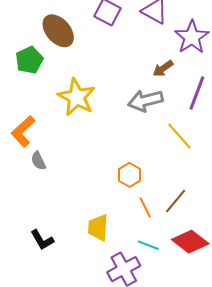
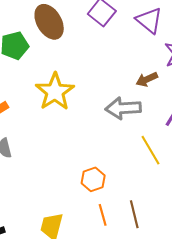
brown line: (176, 201) -> (134, 214), turned -64

